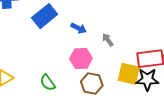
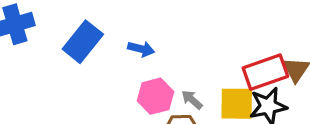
gray arrow: (108, 40) -> (192, 100), moved

